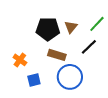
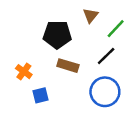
brown triangle: (71, 27) -> (91, 15), moved
blue circle: (70, 77) -> (105, 92), moved

